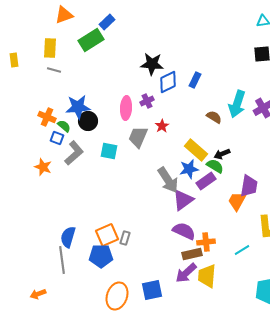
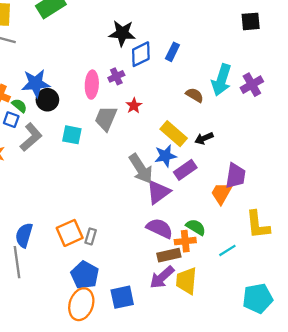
green semicircle: (215, 166) -> (196, 227), moved
blue pentagon: (101, 256) -> (85, 275), moved, turned 30

